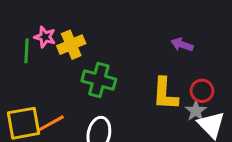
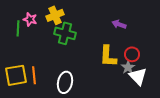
yellow cross: (71, 45) -> (55, 15), moved
green cross: (99, 80) -> (65, 33), moved
orange line: (51, 123) -> (34, 75), turned -66

